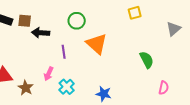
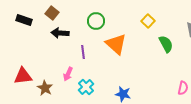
yellow square: (135, 13) -> (148, 21), moved, turned -32
brown square: (25, 21) -> (52, 13), moved, turned 32
green semicircle: (147, 60) -> (166, 44), moved

